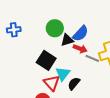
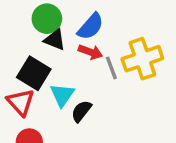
black triangle: (67, 40) -> (55, 40), moved, turned 40
gray line: (92, 58) -> (111, 68), turned 48
red triangle: (52, 83) -> (21, 102), moved

